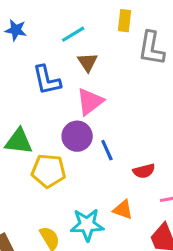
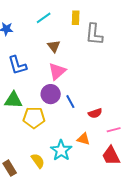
cyan line: (73, 34) -> (44, 18), moved
blue L-shape: (47, 80) -> (17, 65), moved
cyan star: (87, 225) -> (61, 150), turned -30

